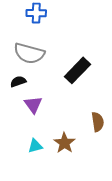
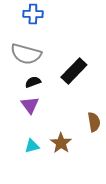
black semicircle: (18, 82) -> (33, 82), moved

